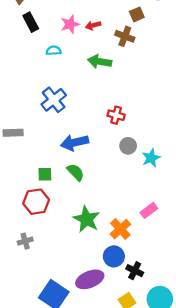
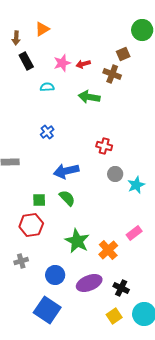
blue cross: (54, 100) -> (47, 132), size x0.6
blue circle: (114, 256) -> (55, 275), moved
purple ellipse: (90, 279) -> (89, 283), moved

